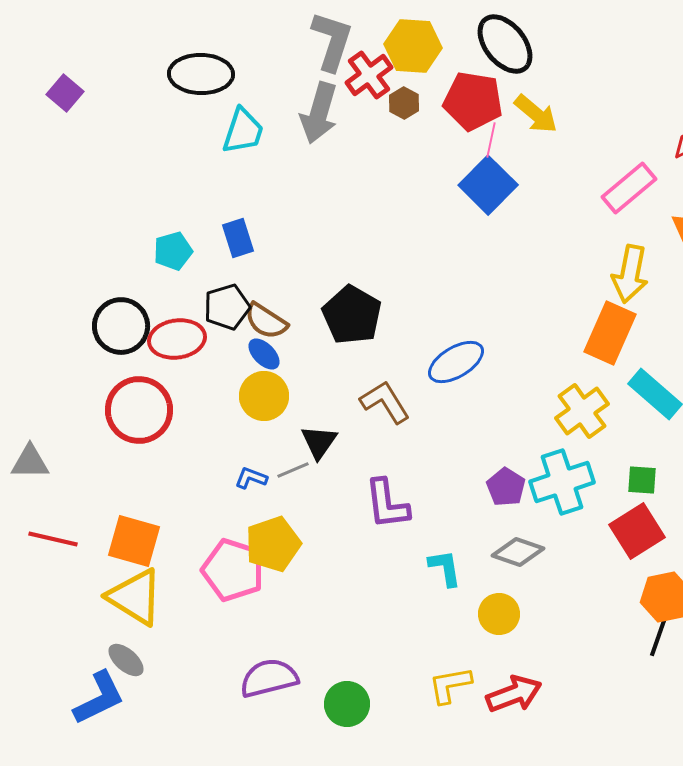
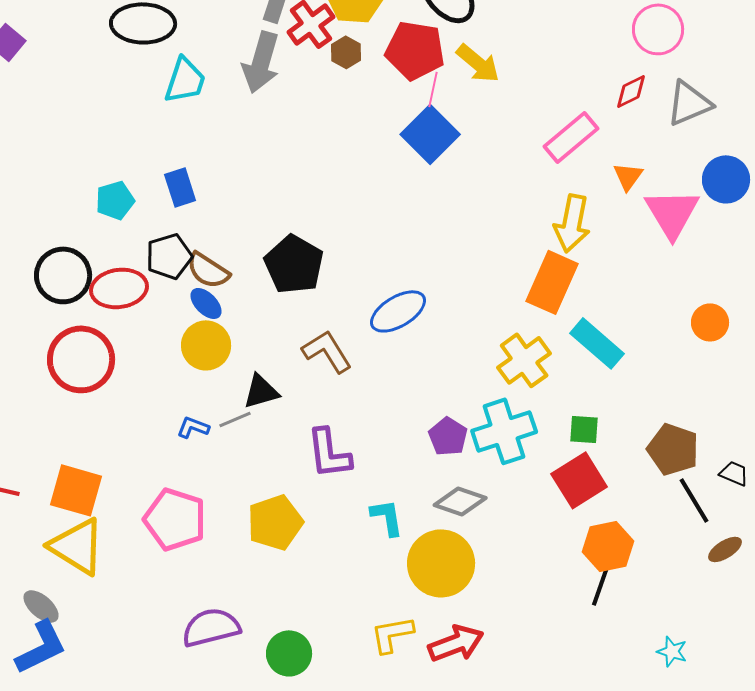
black triangle: (319, 442) -> (261, 391), turned 39
yellow pentagon: (273, 544) -> (275, 522), moved
yellow circle: (499, 614) -> (441, 563), size x1.6
gray ellipse: (126, 660) -> (41, 606), moved

